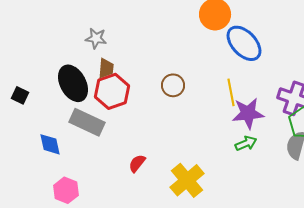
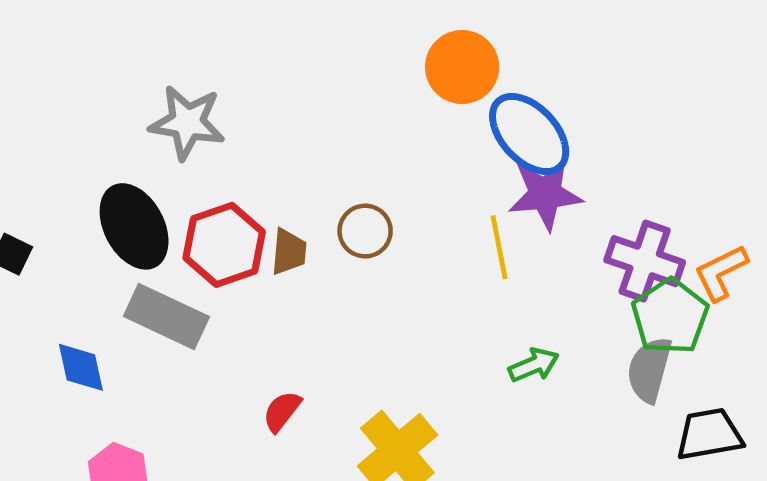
gray star: (96, 38) -> (187, 122), size x1.5
brown trapezoid: (106, 68) -> (289, 252), moved
purple star: (248, 113) -> (545, 194), moved

